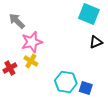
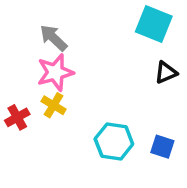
gray arrow: (17, 21) -> (54, 38), moved
blue square: (86, 88) -> (162, 147), moved

